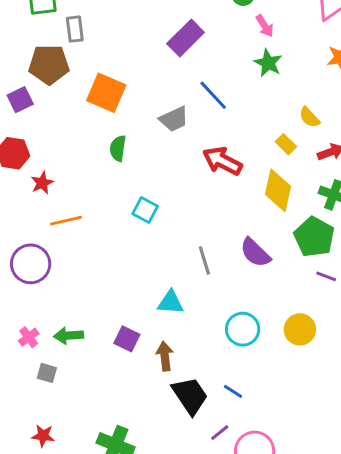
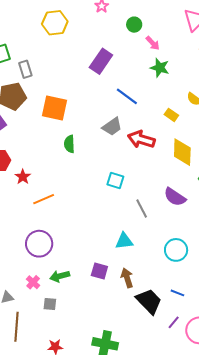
gray trapezoid: (174, 119) -> (112, 127), moved
yellow rectangle: (286, 144) -> (171, 115), moved
cyan square: (145, 210) -> (115, 181), moved
purple circle: (31, 264) -> (39, 244), moved

